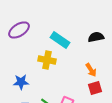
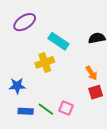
purple ellipse: (19, 30) -> (25, 22), moved
yellow cross: (47, 60) -> (45, 62), turned -30

